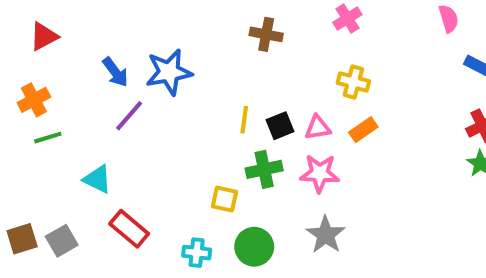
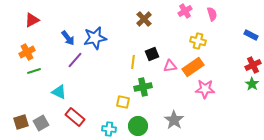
pink semicircle: (449, 19) -> (212, 14), moved
brown cross: (266, 34) -> (144, 19), turned 35
yellow cross: (353, 82) -> (198, 41), moved
black square: (280, 126) -> (152, 54), moved
orange rectangle: (363, 130) -> (193, 67), size x1.5
pink star: (320, 173) -> (205, 89), moved

